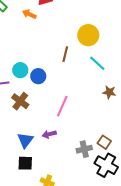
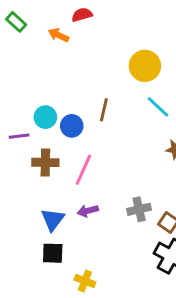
brown line: (65, 54) -> (104, 110), moved
brown cross: (20, 101) -> (45, 162), turned -36
pink line: (62, 106) -> (83, 170), moved
gray cross: (84, 149) -> (139, 209), moved

